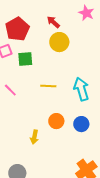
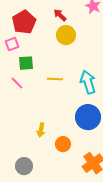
green square: (25, 59) -> (26, 63), moved
orange circle: (56, 121) -> (63, 144), moved
blue circle: (81, 124) -> (88, 117), size x1.6

